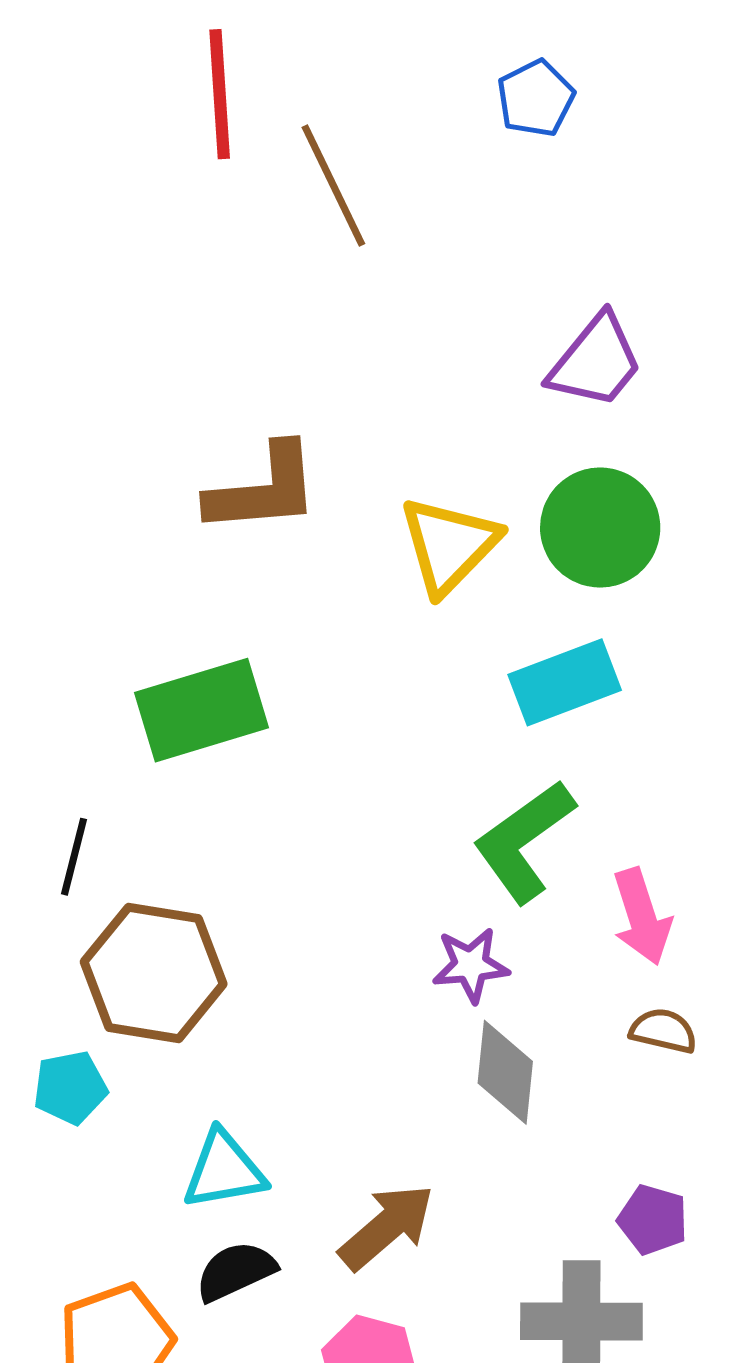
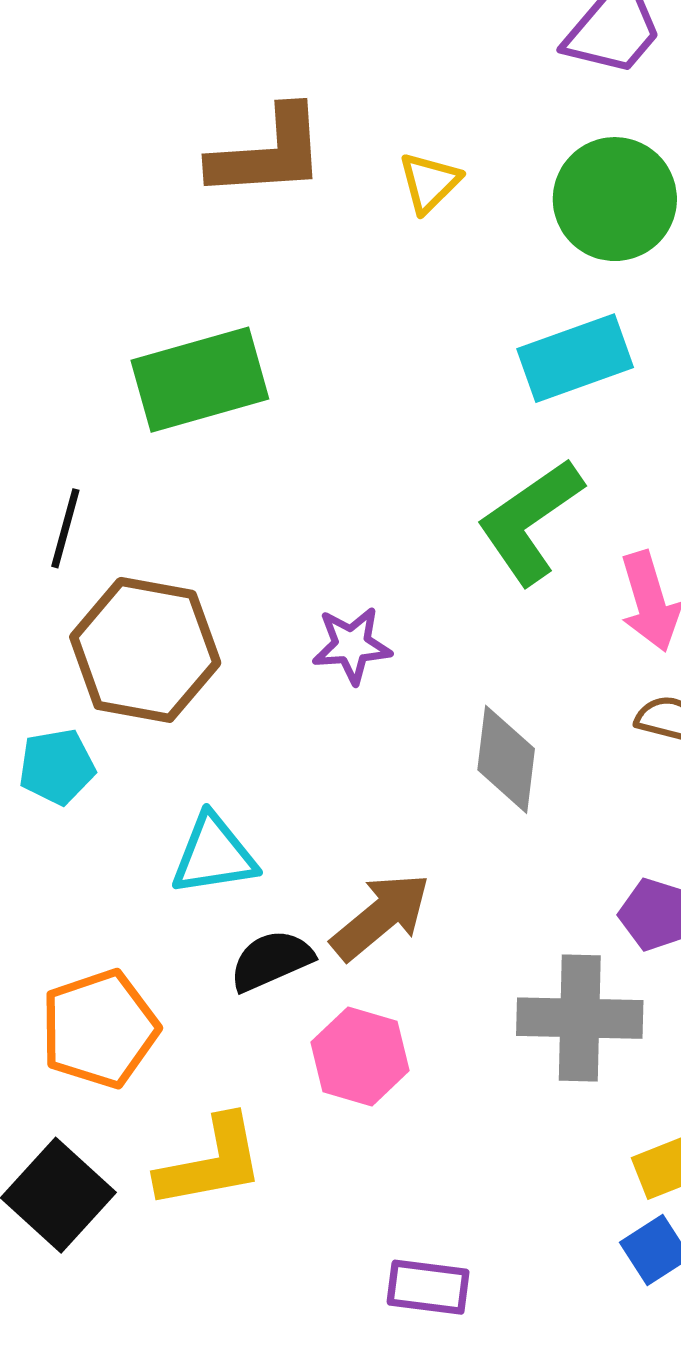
yellow triangle: (449, 545) -> (429, 182), moved, size x0.6
purple star: (471, 965) -> (352, 645), moved
black semicircle: (236, 1271) -> (271, 960), moved

